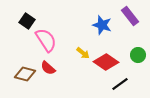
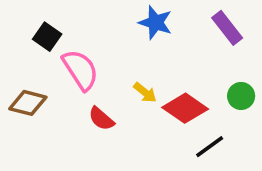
blue star: (102, 25) -> (155, 23), moved
red semicircle: (48, 68) -> (101, 119), moved
brown diamond: (25, 74) -> (28, 103), moved

